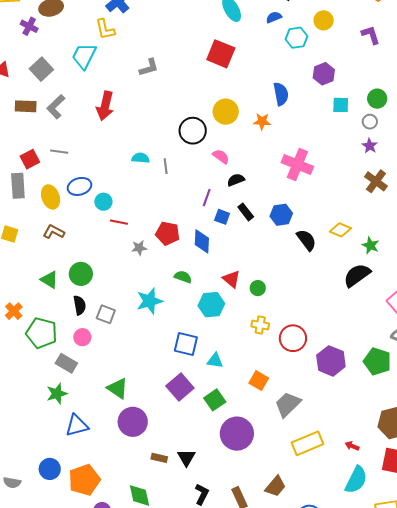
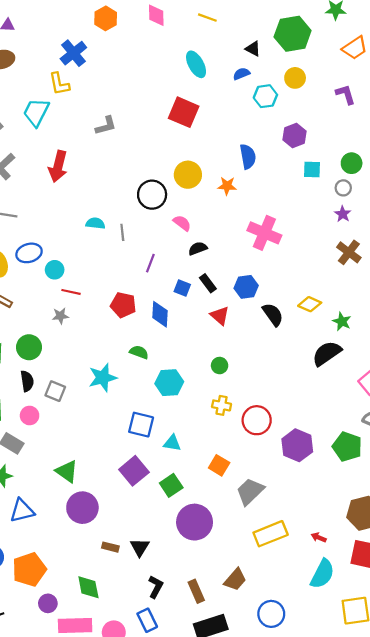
purple line: (207, 197) -> (150, 263), moved
gray star: (139, 248) -> (60, 316), moved
red triangle: (232, 279) -> (220, 316), moved

